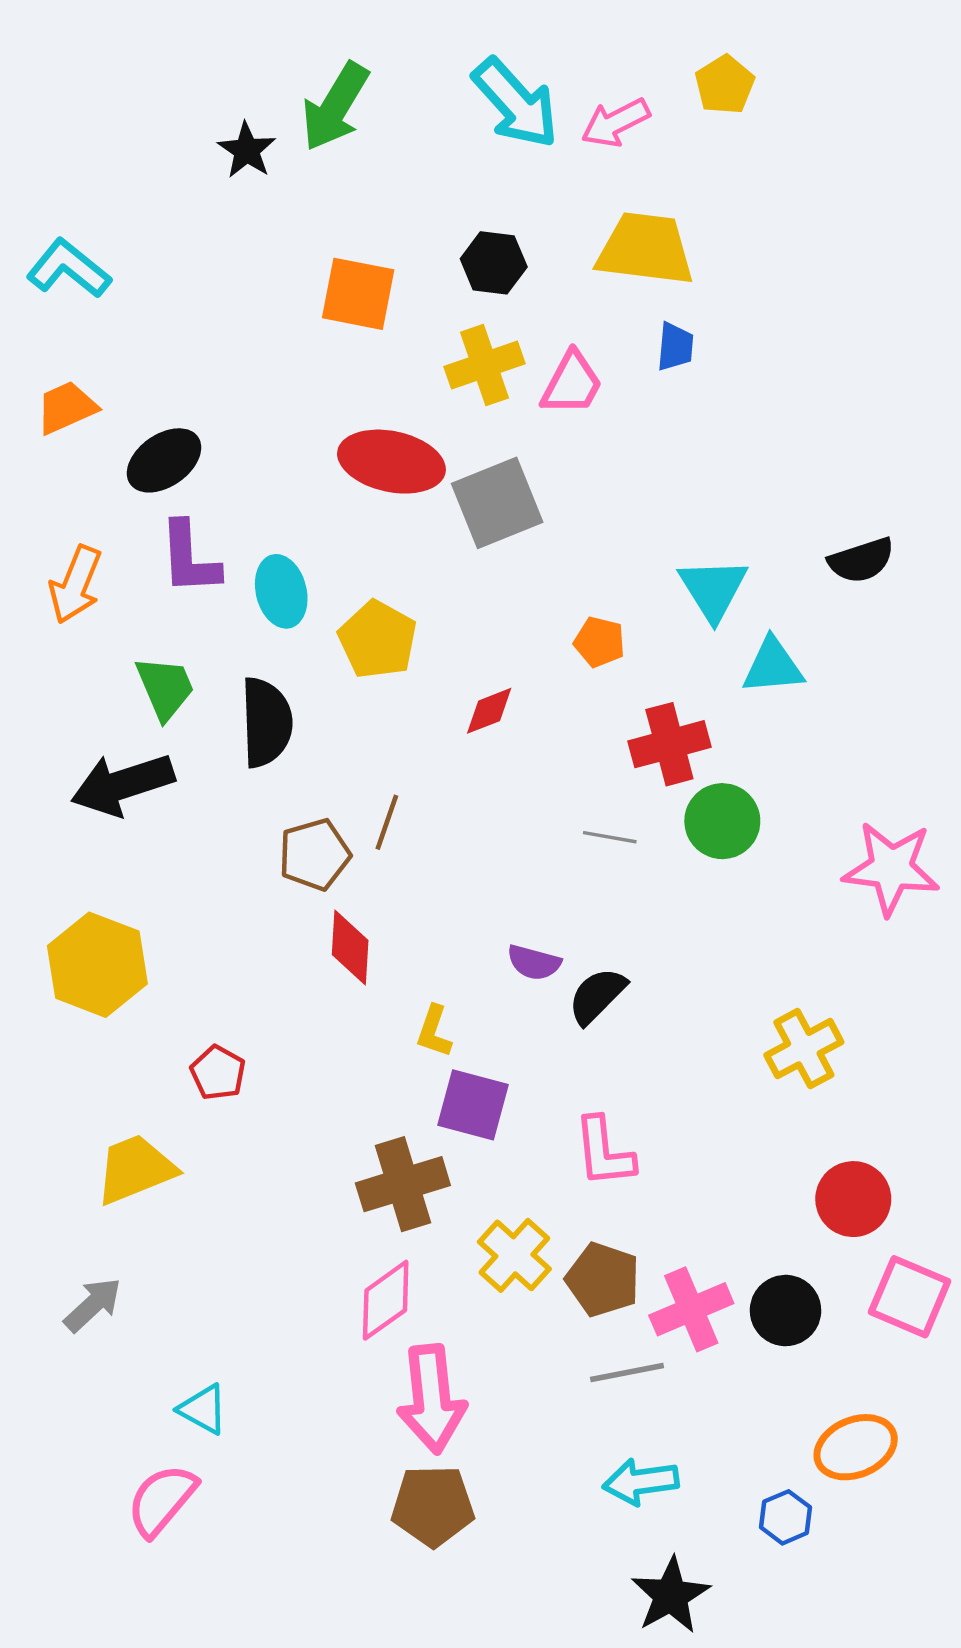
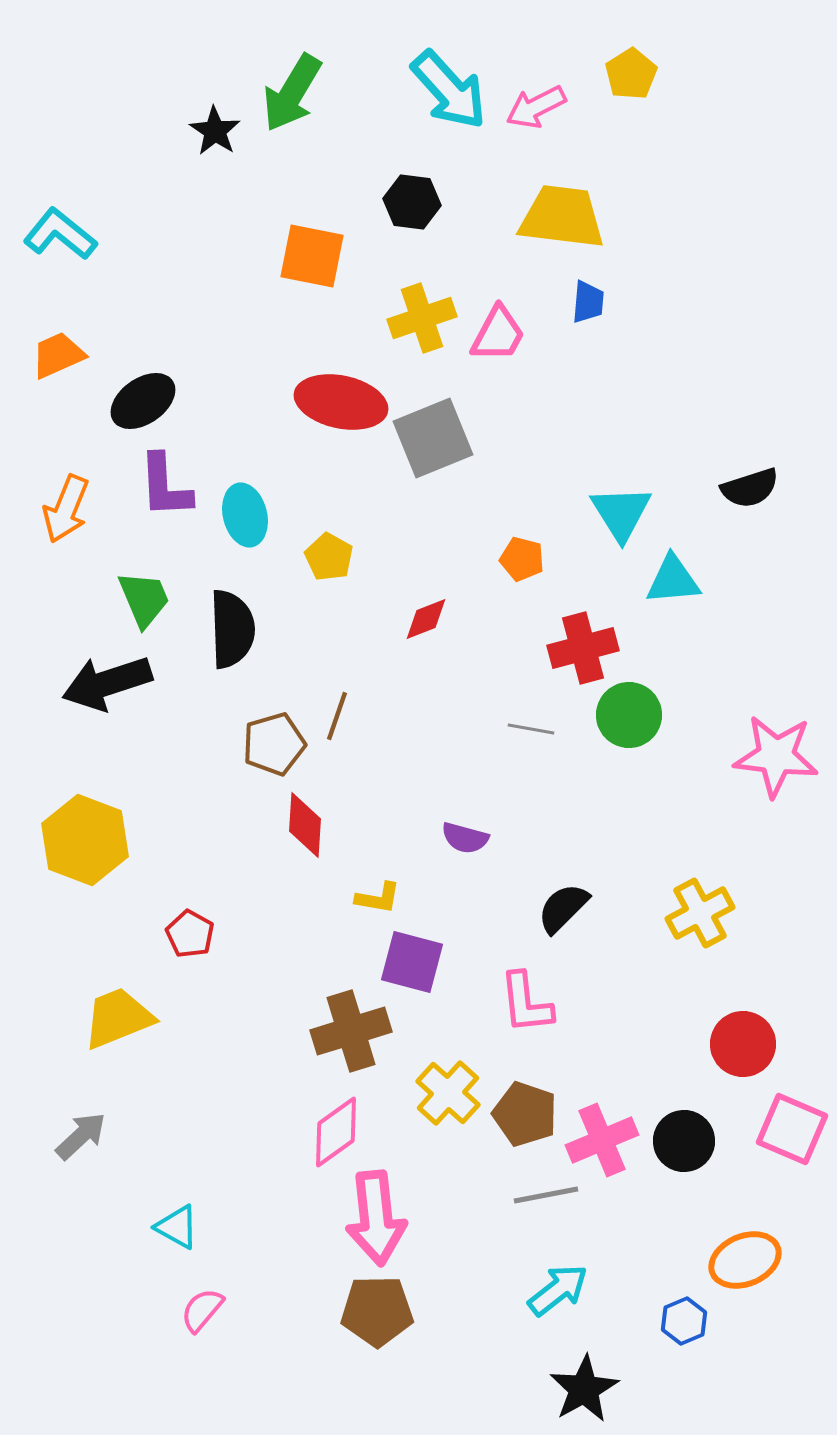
black hexagon: (494, 263) -> (412, 202), moved
yellow pentagon: (378, 640) -> (329, 557), size x0.7
black semicircle: (597, 996) -> (563, 908), moved
yellow L-shape: (434, 1031) -> (378, 898), turned -99
cyan arrow: (641, 1482) -> (558, 1290), turned 150
pink semicircle: (162, 1500) -> (202, 1310), moved, size x0.7

